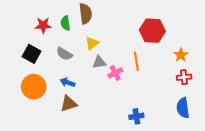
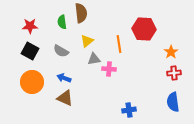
red star: (43, 25) -> (30, 26), moved
orange line: (136, 61) -> (119, 44), moved
pink cross: (115, 73) -> (109, 69), turned 32
brown triangle: (69, 104) -> (65, 98), turned 42

